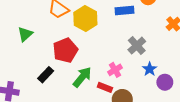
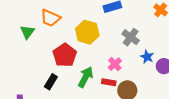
yellow hexagon: (85, 19) -> (87, 32), moved
green triangle: (25, 34) -> (27, 32), moved

